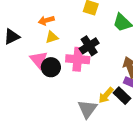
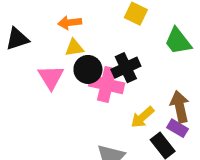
black circle: (51, 67) -> (88, 69), moved
yellow arrow: (106, 95) -> (142, 117), moved

